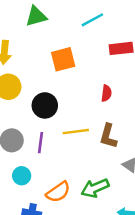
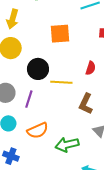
yellow line: (76, 132) -> (61, 82), moved
orange semicircle: (58, 192) -> (38, 131), moved

